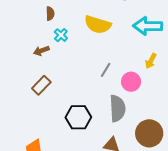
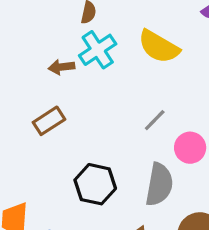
cyan cross: (61, 35) -> (98, 50), size x1.6

